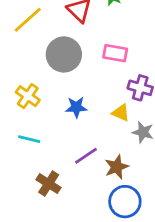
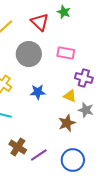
purple line: (86, 156) -> (39, 155), moved
brown star: (117, 167) -> (67, 123), moved

